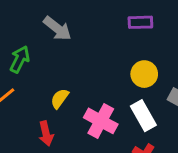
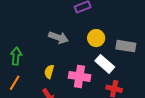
gray arrow: (57, 29) -> (58, 38), moved

